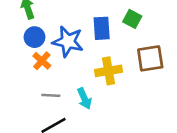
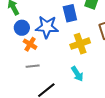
gray line: (51, 95) -> (33, 66), moved
cyan arrow: (84, 98) -> (77, 74), moved

